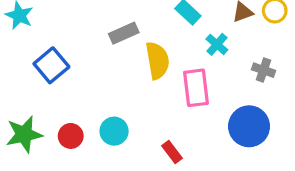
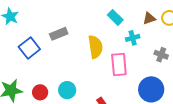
gray rectangle: (124, 33) -> (59, 34), moved
cyan cross: (217, 44) -> (133, 38), turned 32

